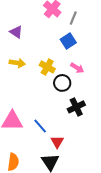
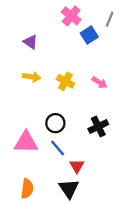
gray line: (73, 18) -> (110, 19), moved
blue square: (68, 41) -> (89, 35), moved
black circle: (62, 83) -> (55, 123), moved

